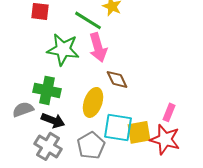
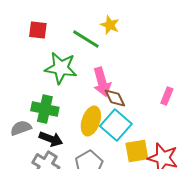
pink arrow: (98, 47) -> (102, 82), moved
pink rectangle: (169, 112) -> (167, 96), moved
cyan square: (118, 127) -> (116, 125), moved, turned 32

